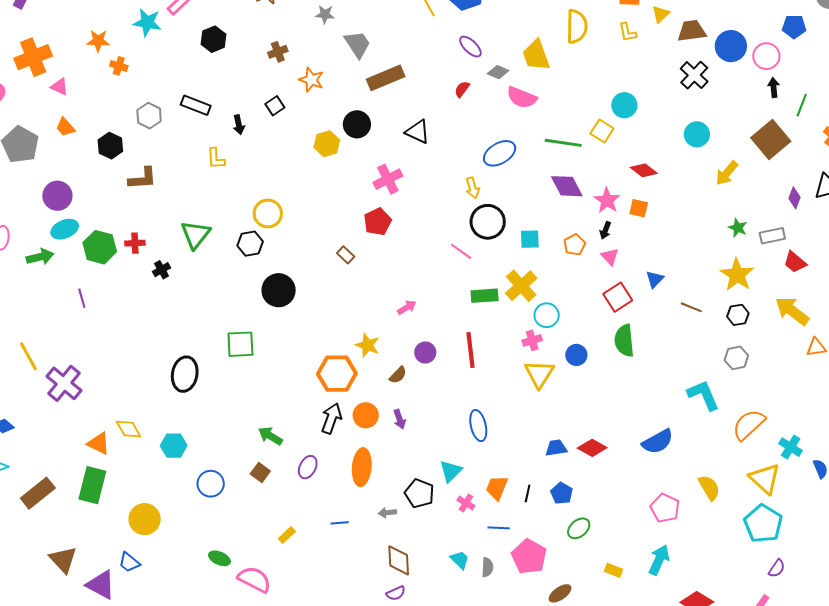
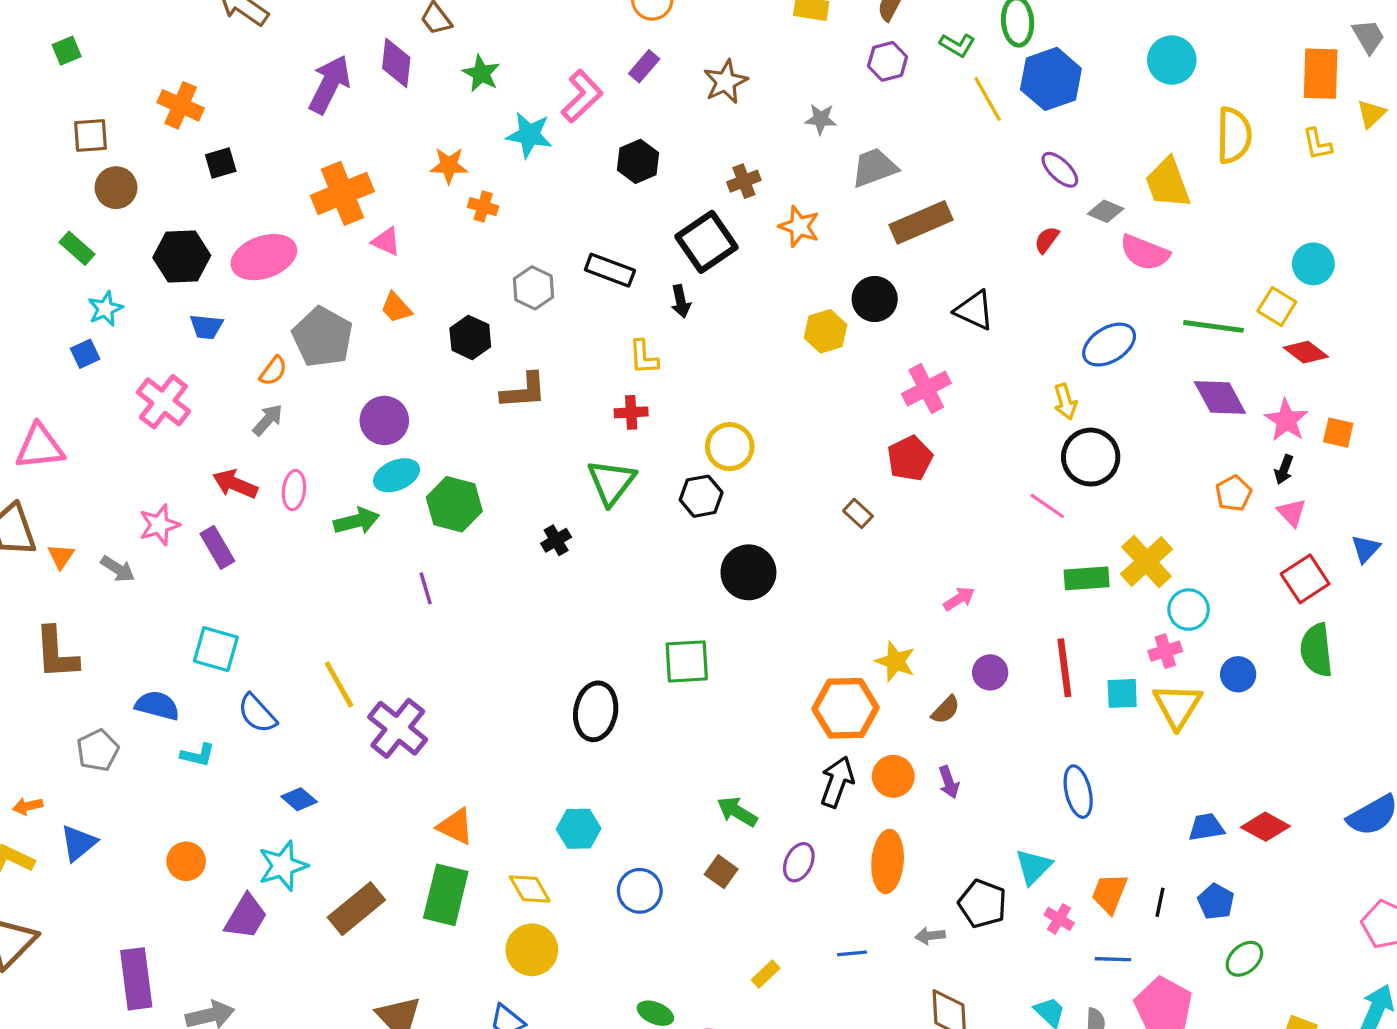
gray trapezoid: (357, 44) -> (874, 168), turned -76
black square: (275, 106) -> (707, 242), moved, size x1.8
red diamond: (644, 170) -> (1306, 352), moved
cyan square: (530, 239) -> (1122, 693), moved
red cross: (135, 243) -> (631, 412), moved
yellow diamond: (129, 429) -> (530, 889), moved

